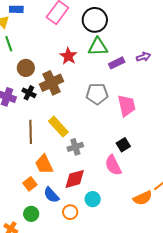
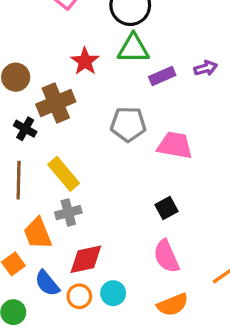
black cross: (29, 93) -> (25, 129), moved
pink trapezoid: (127, 106) -> (175, 145), turned -70
gray cross: (75, 147) -> (68, 213), moved
pink semicircle: (113, 165) -> (166, 256), moved
orange semicircle: (143, 198) -> (173, 305), moved
orange circle: (70, 212) -> (79, 296), moved

